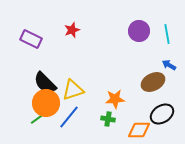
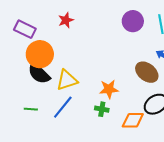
brown ellipse: (153, 82) -> (147, 72), turned 65
orange circle: (46, 103) -> (40, 54), moved
green line: (37, 119) -> (31, 109), turned 40

